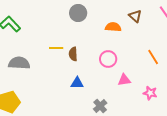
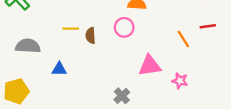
pink circle: (108, 59) -> (124, 27), moved
pink triangle: (124, 80) -> (150, 66), size x1.5
blue triangle: (77, 83) -> (59, 69), moved

